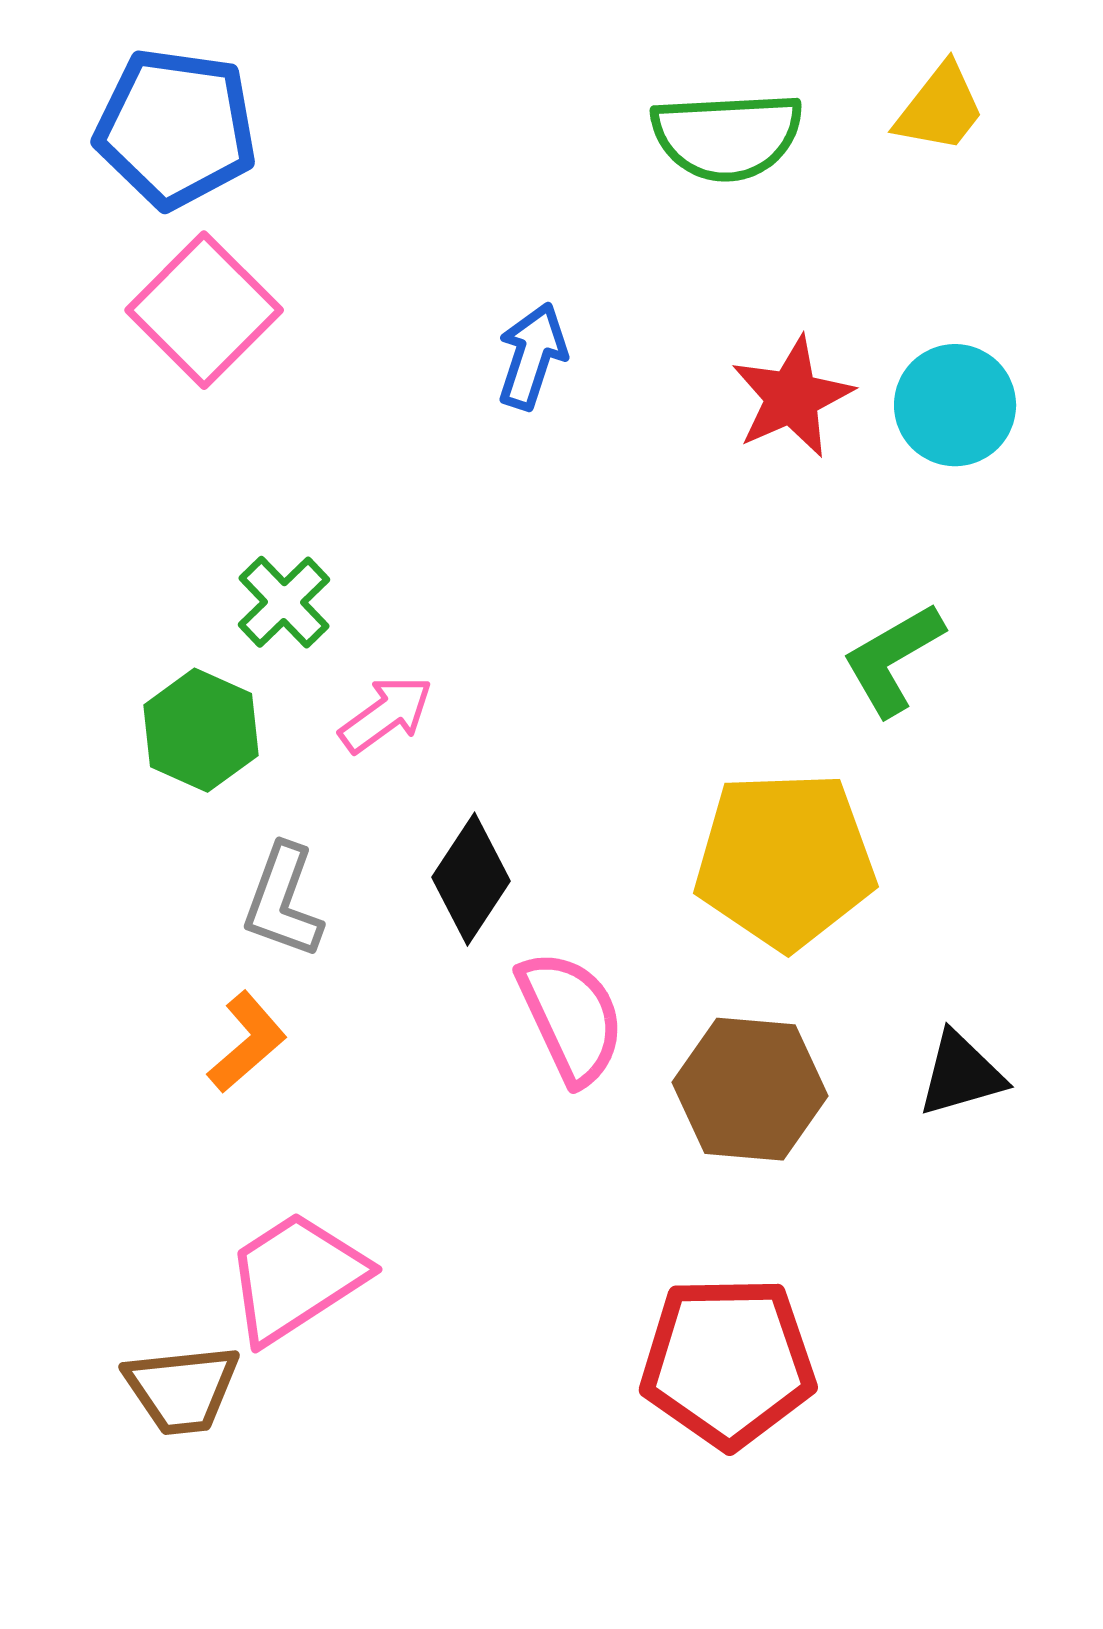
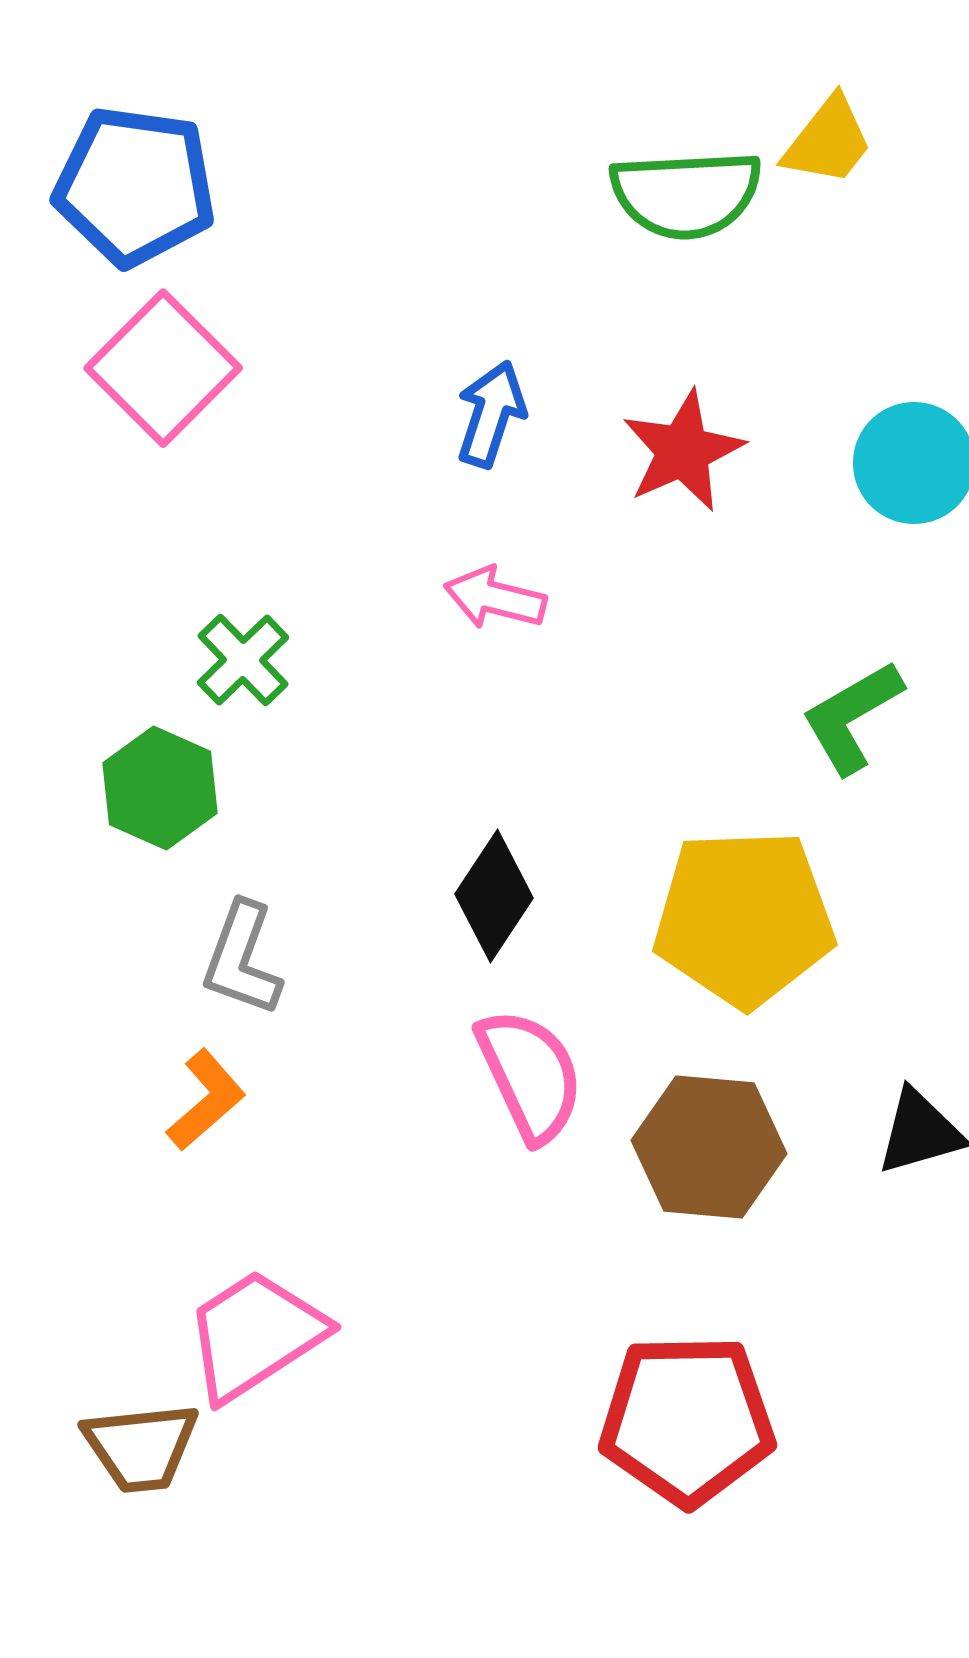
yellow trapezoid: (940, 108) -> (828, 141), moved
red star: (792, 397) -> (683, 451), moved
pink arrow: (386, 714) -> (495, 598), moved, turned -130
black diamond: (471, 879) -> (494, 896), moved

